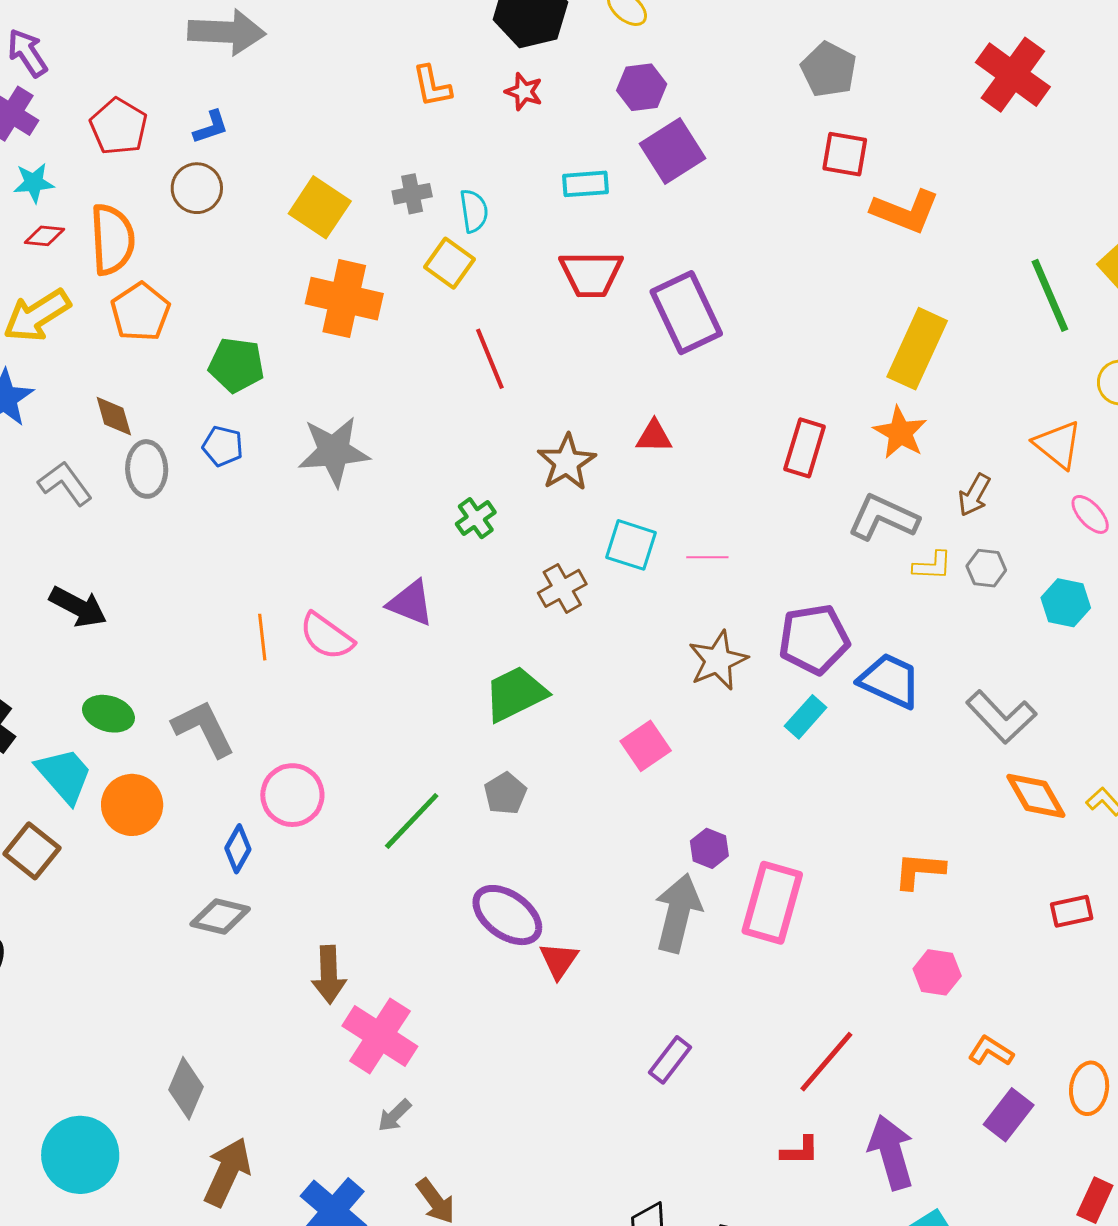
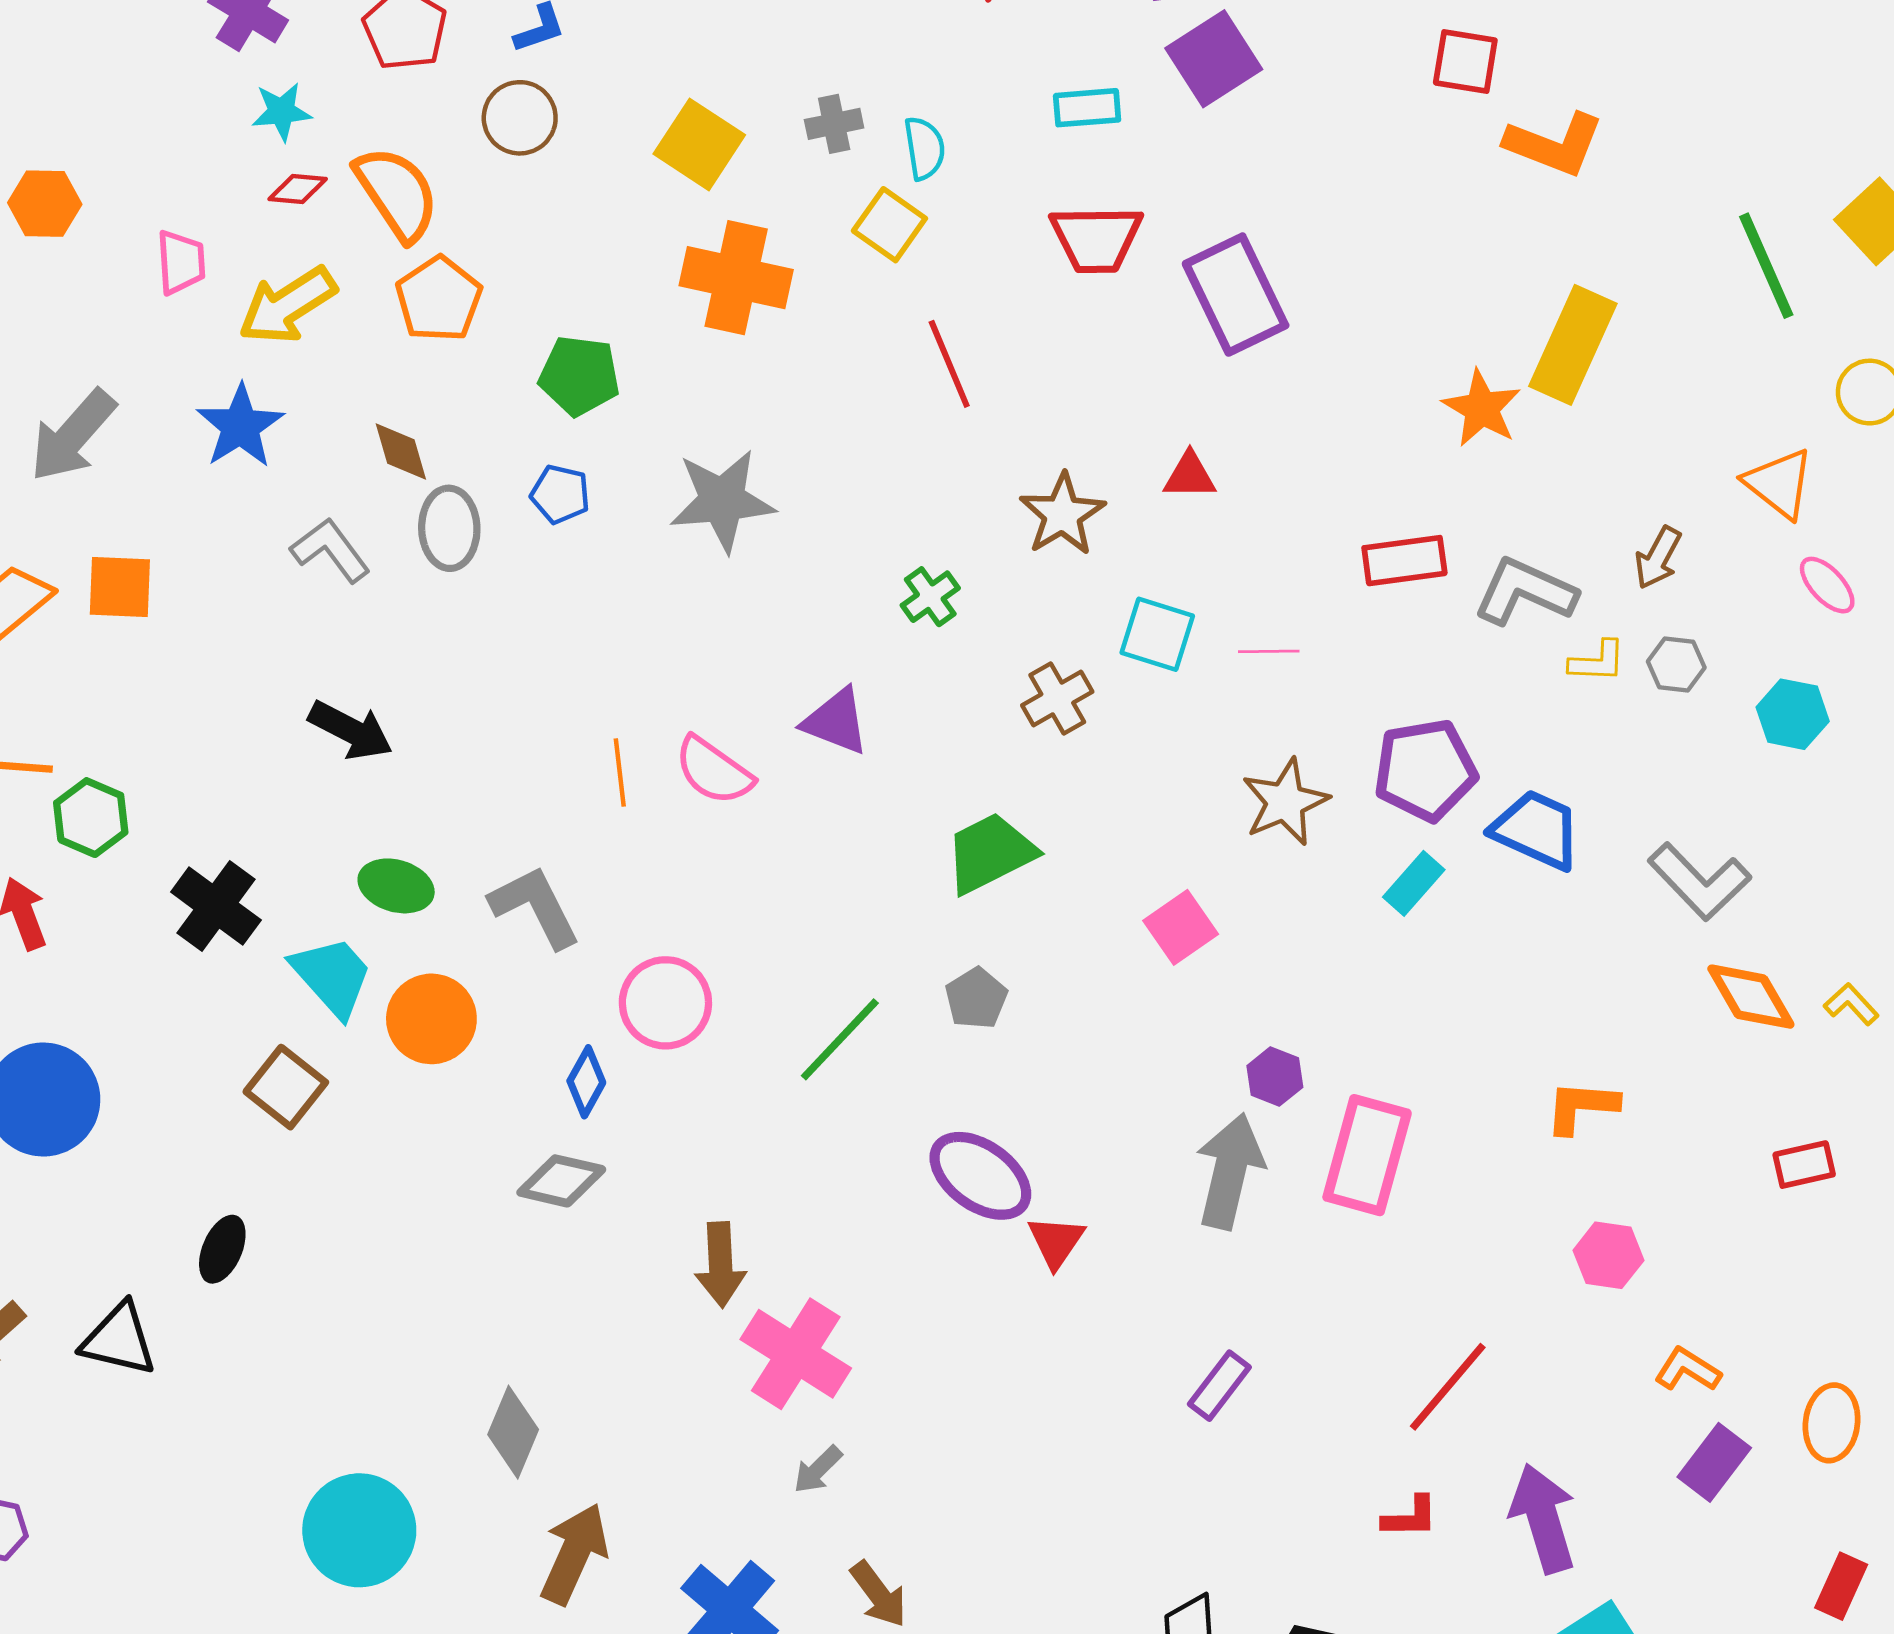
orange semicircle: (112, 239) -> (397, 193), turned -30
orange star: (900, 433) -> (1482, 408), moved
red rectangle: (805, 448) -> (1404, 561), moved, turned 66

